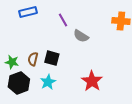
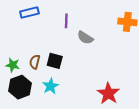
purple line: (63, 20) -> (66, 21), turned 32
red star: (92, 81) -> (108, 93), moved

